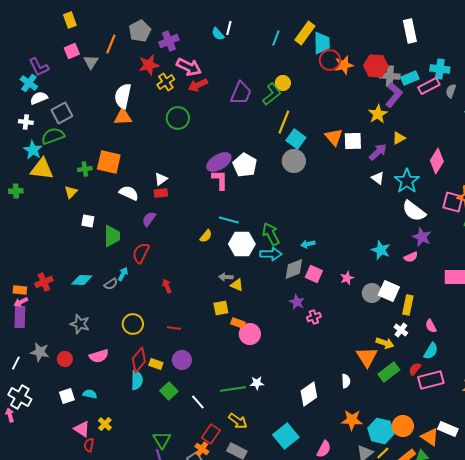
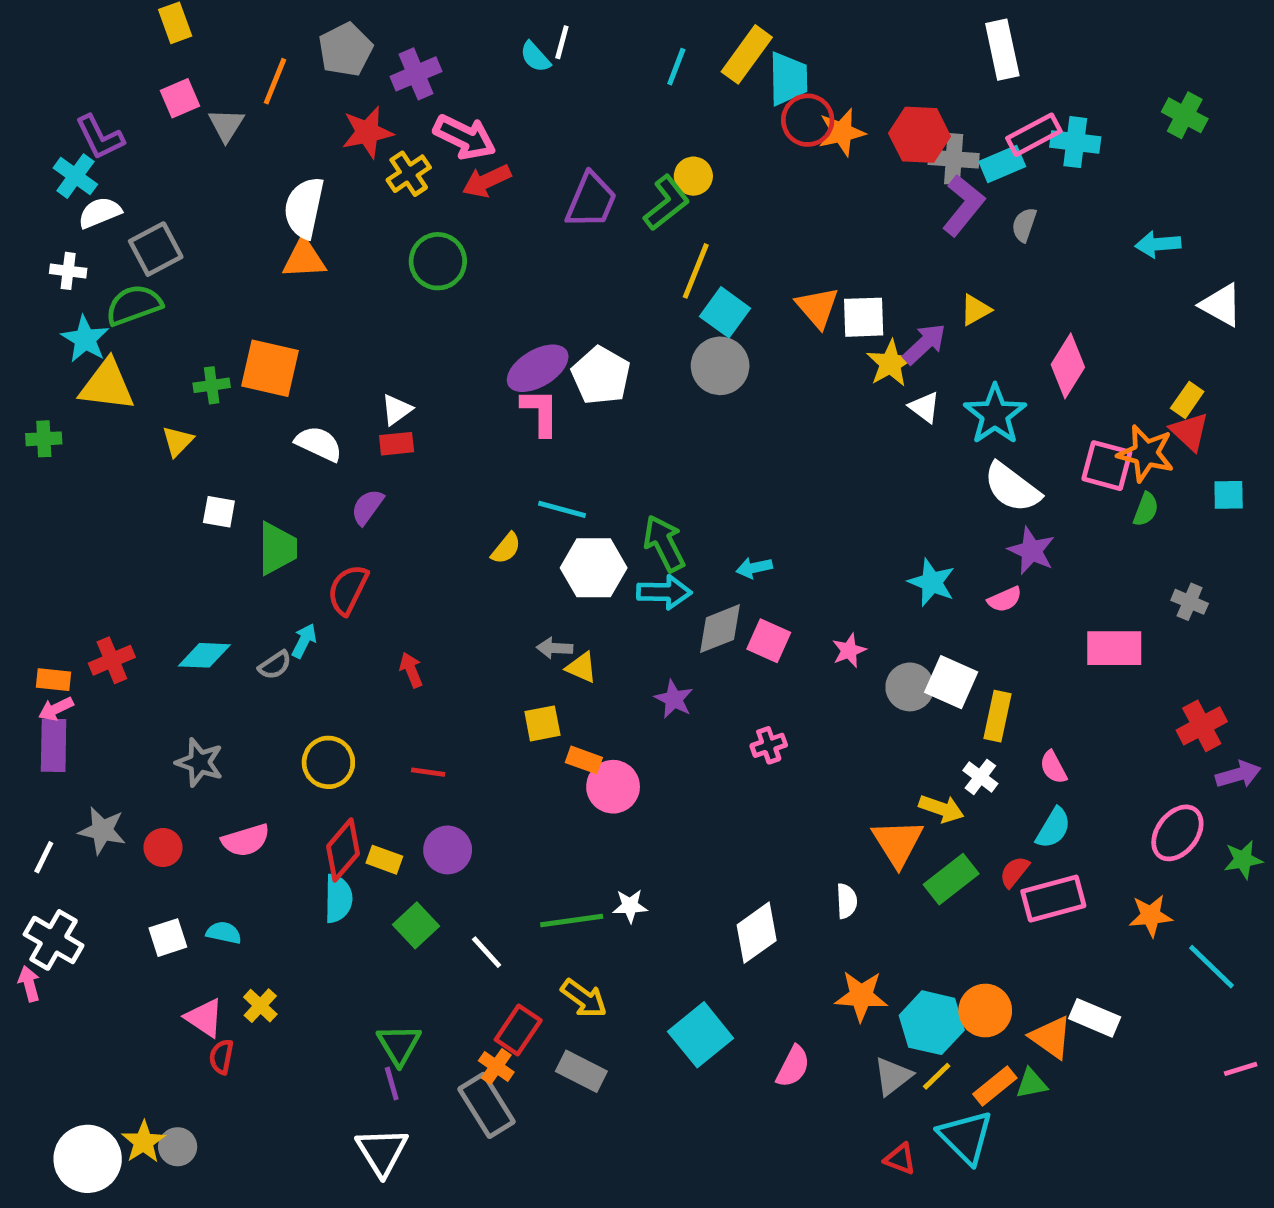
pink rectangle: (429, 86) -> (1034, 135), moved
gray semicircle: (451, 91) -> (1024, 225), moved
yellow star: (378, 114) -> (890, 363), moved
purple star: (297, 302) -> (674, 699), moved

